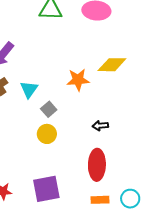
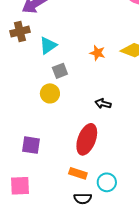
orange star: (78, 80) -> (97, 53), size x0.7
purple square: (46, 189) -> (31, 145), size x0.7

